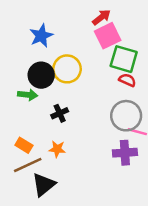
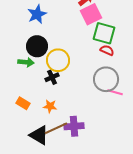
yellow circle: (67, 69) -> (58, 60), moved
purple cross: (125, 153) -> (74, 126), moved
brown line: (28, 165) -> (56, 128), moved
black triangle: (44, 185) -> (39, 135), turned -50

